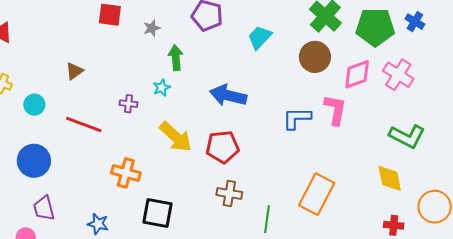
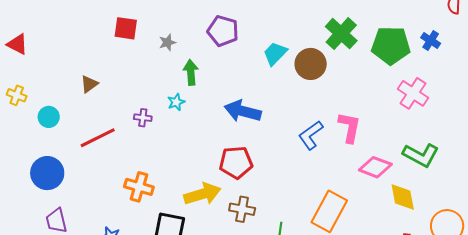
brown circle: (315, 57) -> (311, 64), moved
pink diamond: (357, 74) -> (375, 167), moved, turned 40
blue L-shape: (297, 118) -> (311, 135), turned -36
red line: (84, 125) -> (98, 138), turned -48
yellow arrow: (176, 137) -> (202, 194), moved, turned -60

